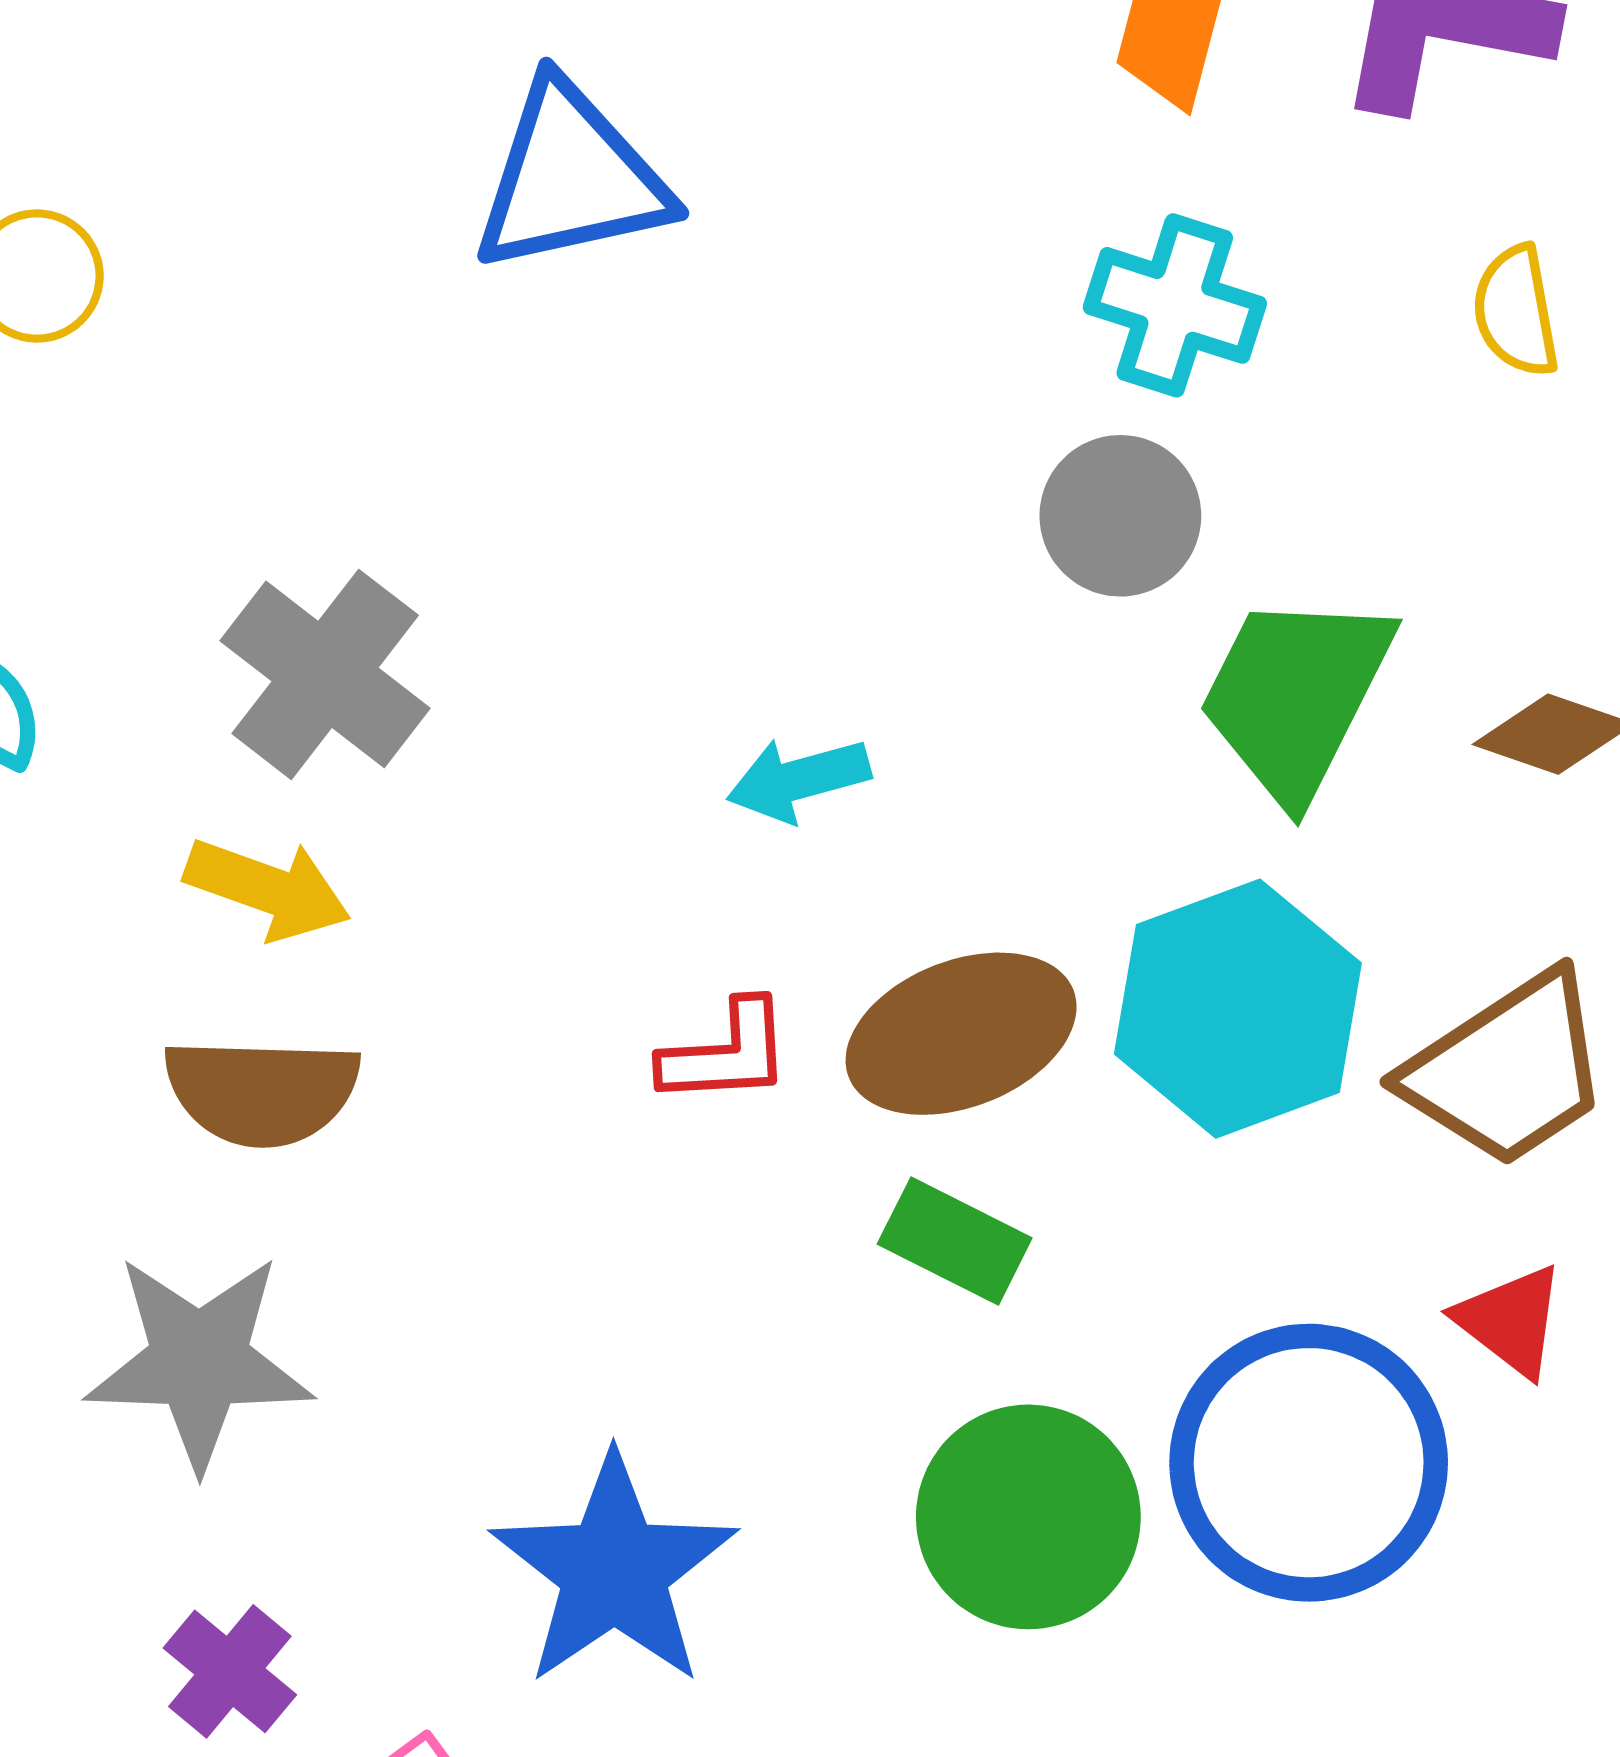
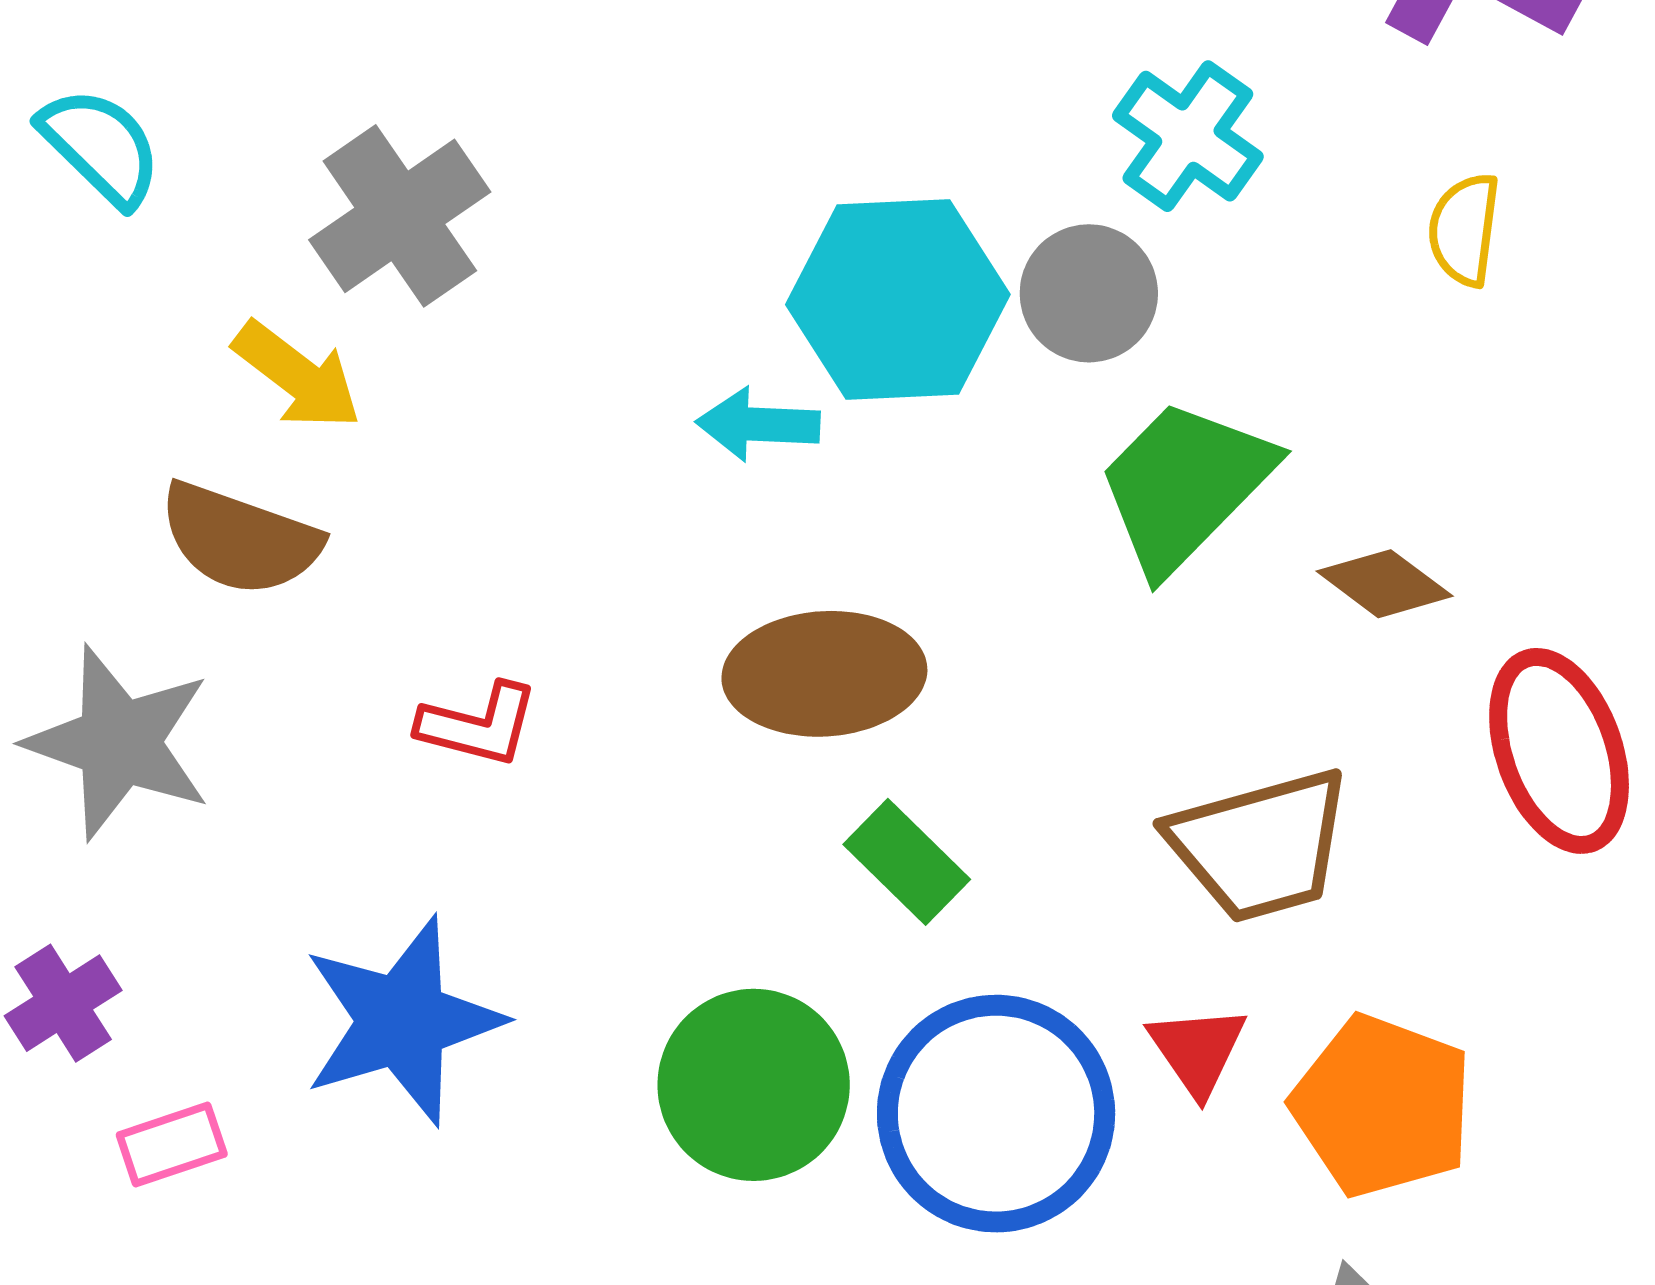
cyan hexagon: (1238, 1009) -> (898, 300), moved
red L-shape: (726, 1053) -> (478, 725), moved
green rectangle: (955, 1241) -> (907, 862), moved

